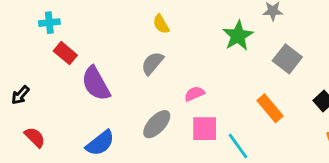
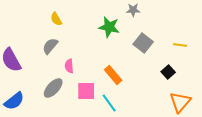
green star: (238, 36) -> (109, 27), turned -30
pink semicircle: (194, 94) -> (69, 66), moved, turned -72
orange rectangle: (270, 108) -> (113, 75), moved

